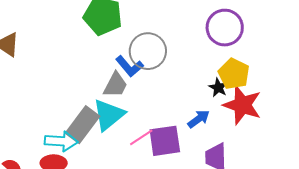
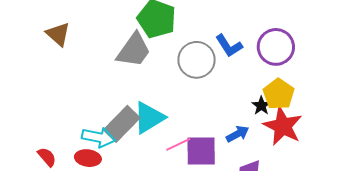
blue L-shape: (129, 66) -> (229, 46), moved
gray trapezoid: (115, 85) -> (134, 50), moved, size x1.4

